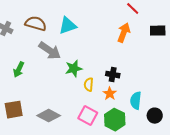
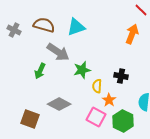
green arrow: (19, 70) -> (40, 71), moved
orange star: (110, 94) -> (109, 100), moved
brown square: (14, 110) -> (30, 119), moved, turned 30
gray diamond: (49, 116) -> (59, 104), moved

